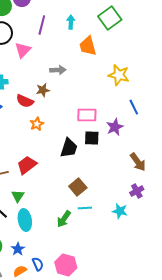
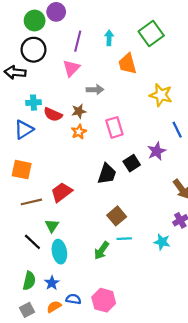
pink triangle: (23, 50) -> (71, 68), moved
red semicircle: (25, 101) -> (53, 114), moved
pink rectangle: (87, 115) -> (114, 127), moved, turned 72
orange star: (37, 124) -> (79, 132), moved
black square: (92, 138) -> (132, 163), turned -35
blue semicircle: (38, 264) -> (73, 299), turned -56

